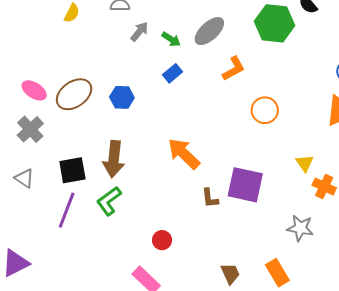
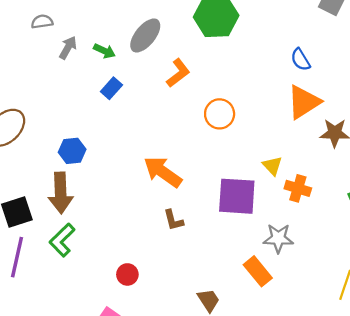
blue hexagon: (122, 97) -> (72, 151), moved
orange arrow: (184, 154) -> (163, 172), moved
purple square: (245, 185) -> (237, 196), moved
orange rectangle: (277, 273) -> (258, 271), moved

